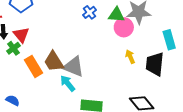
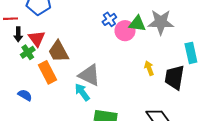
pink circle: (124, 27) -> (125, 31), moved
brown trapezoid: (54, 62) -> (58, 52), moved
blue semicircle: (13, 100) -> (25, 95), moved

